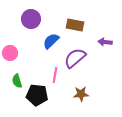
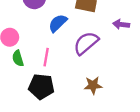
pink line: (55, 75) -> (46, 57), moved
green semicircle: (17, 81) -> (18, 58), moved

